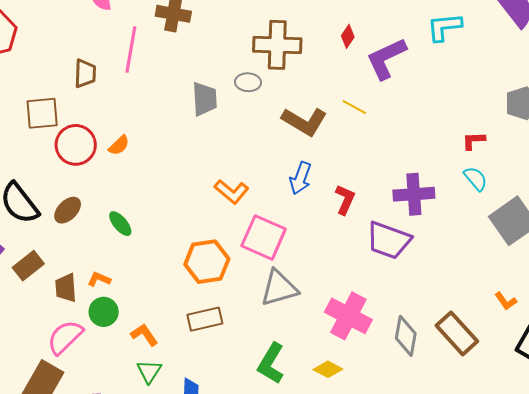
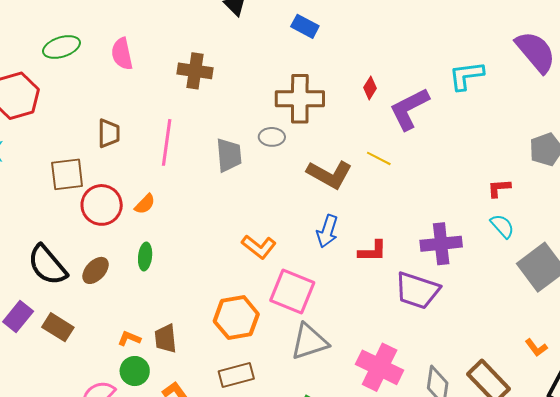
pink line: (131, 49) -> (167, 142), moved
red L-shape: (345, 200) -> (372, 251), turned 68
green ellipse: (120, 224) -> (145, 256), moved, turned 48
brown rectangle: (28, 266) -> (58, 327), turned 72
brown trapezoid: (66, 288) -> (166, 338), moved

